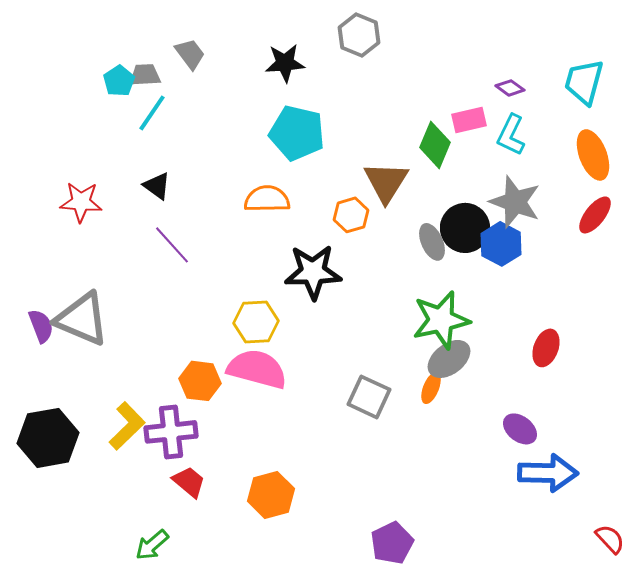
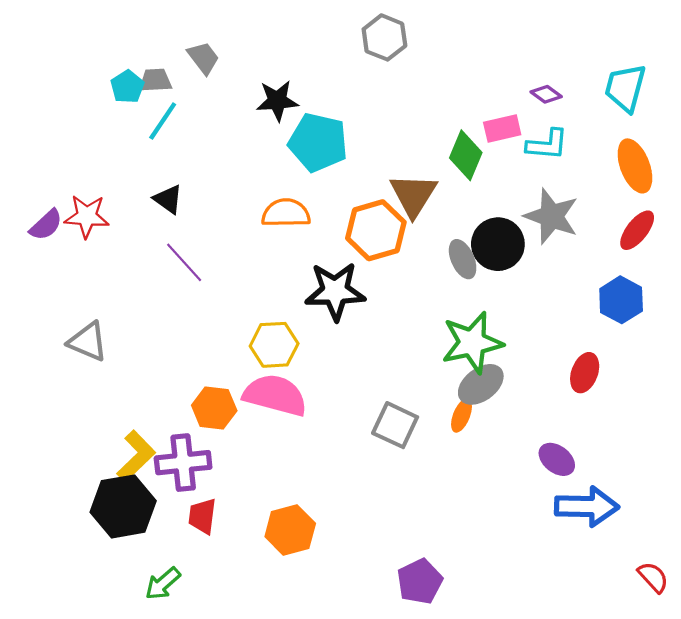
black star: (285, 63) -> (277, 101), moved
cyan L-shape: (511, 135) -> (547, 145), turned -111
orange hexagon: (351, 215) -> (376, 230), size x1.6
blue hexagon: (501, 244) -> (621, 300), moved
gray triangle: (82, 319) -> (88, 342), size x0.7
purple semicircle: (41, 326) -> (46, 225), moved, turned 68
black hexagon: (48, 438) -> (123, 506), moved
red trapezoid: (189, 482) -> (202, 516), turned -123

